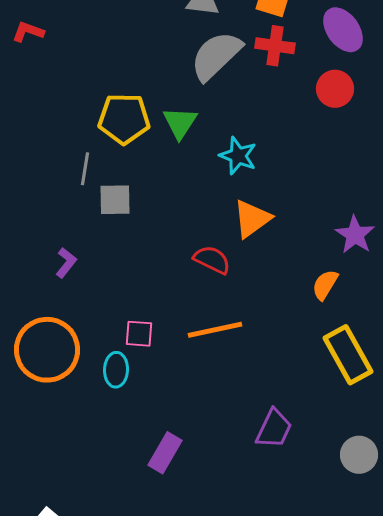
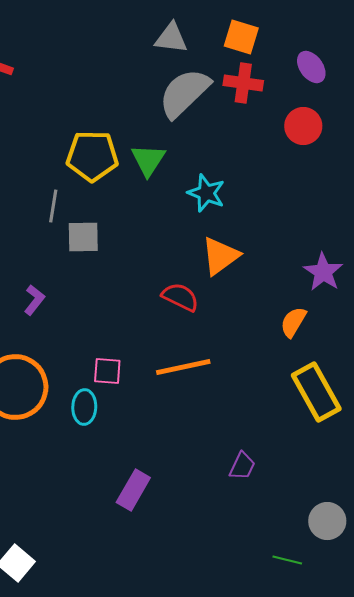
purple ellipse: (343, 30) -> (311, 67), size x0.7
purple trapezoid: (274, 429) -> (242, 466), size x0.7
gray circle: (359, 455) -> (327, 521), moved

